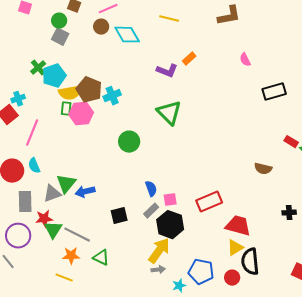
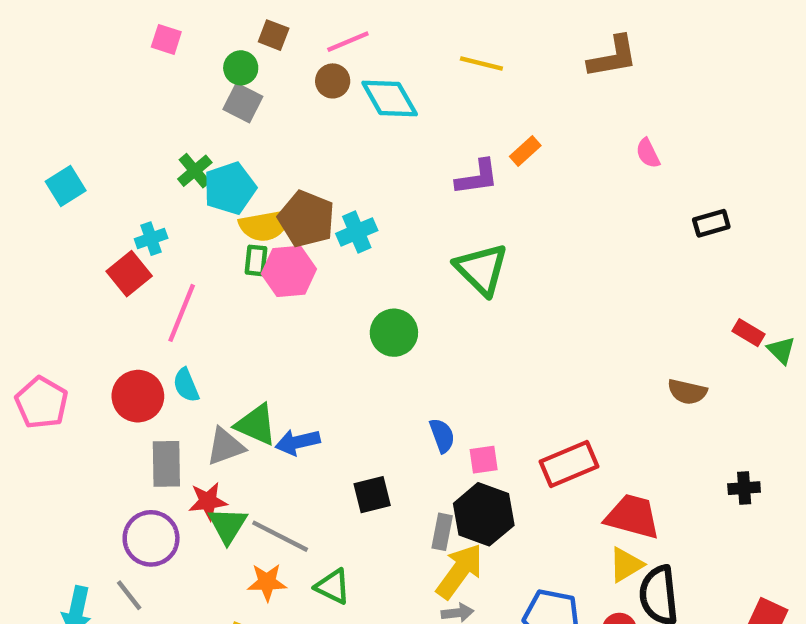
purple L-shape: (167, 71) -> (477, 177), turned -30
black rectangle: (274, 92) -> (711, 223), size x0.7
green triangle: (66, 184) -> (256, 425), turned -45
gray rectangle: (151, 211) -> (442, 532), moved, turned -35

